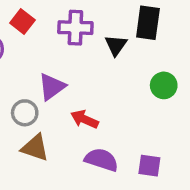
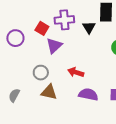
red square: (22, 21) -> (42, 28), moved
purple triangle: (52, 87) -> (54, 46), moved

